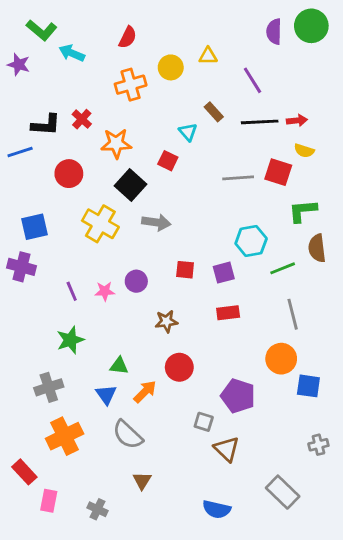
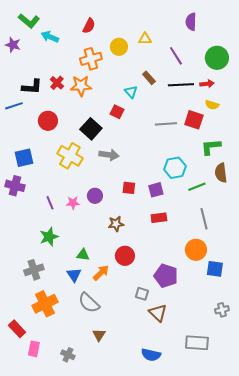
green circle: (311, 26) -> (217, 58), moved
orange star: (116, 143) -> (81, 86), moved
gray rectangle: (283, 492) -> (197, 343), turned -40

